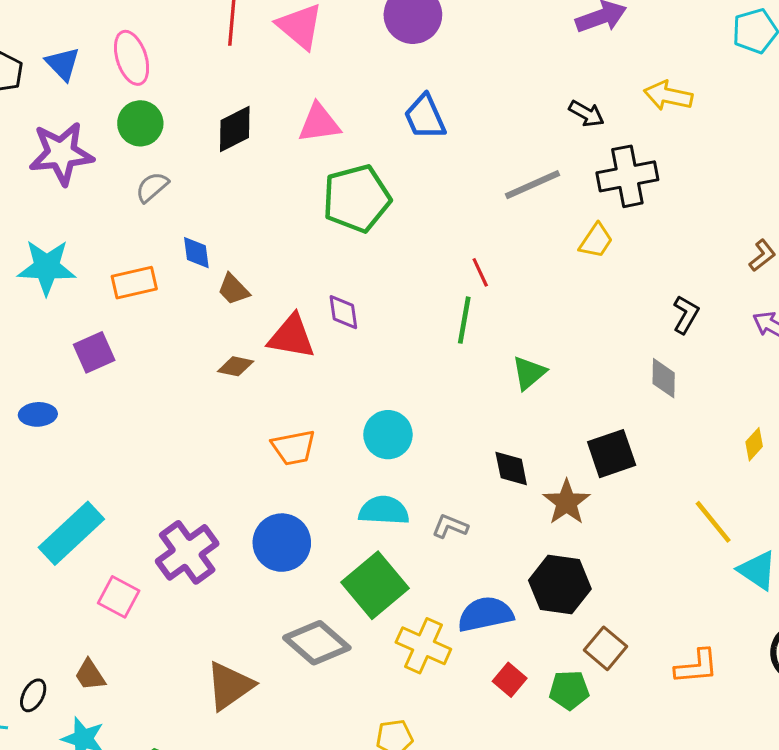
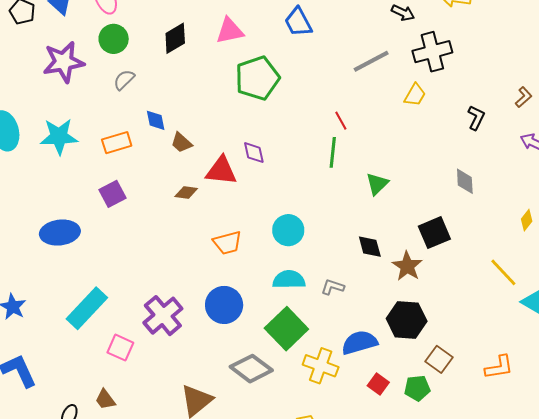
black L-shape: (686, 315) -> (476, 118), moved
purple square: (94, 352) -> (113, 194), moved
blue ellipse: (38, 414) -> (60, 233), size x1.6

